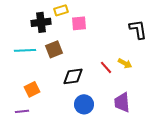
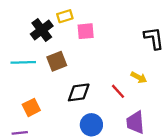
black cross: (41, 22) -> (42, 30), turned -30
red line: (106, 67) -> (118, 91), moved

